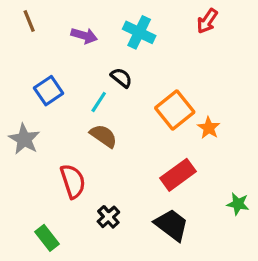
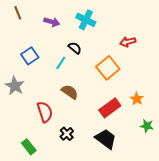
red arrow: (207, 21) -> (128, 42), moved, turned 42
orange star: (209, 128) -> (137, 99), moved
brown semicircle: (104, 136) -> (70, 92), moved

